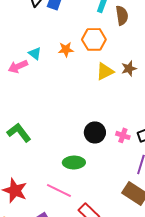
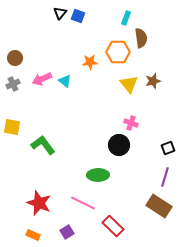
brown semicircle: (122, 15) -> (141, 38), moved
cyan triangle: (35, 53) -> (65, 81), moved
yellow triangle: (105, 71) -> (129, 84), turned -42
pink cross: (123, 135) -> (131, 123), moved

